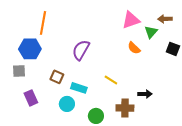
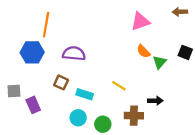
brown arrow: (165, 19) -> (180, 12), moved
green triangle: (151, 32) -> (160, 62), moved
purple semicircle: (81, 50) -> (74, 54), moved, turned 65
gray square: (19, 71) -> (14, 91), moved
cyan circle: (67, 104) -> (78, 118), moved

